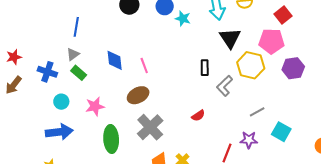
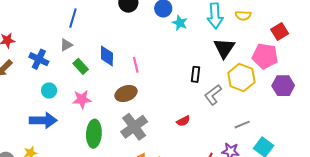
green rectangle: (79, 73) -> (81, 66), moved

